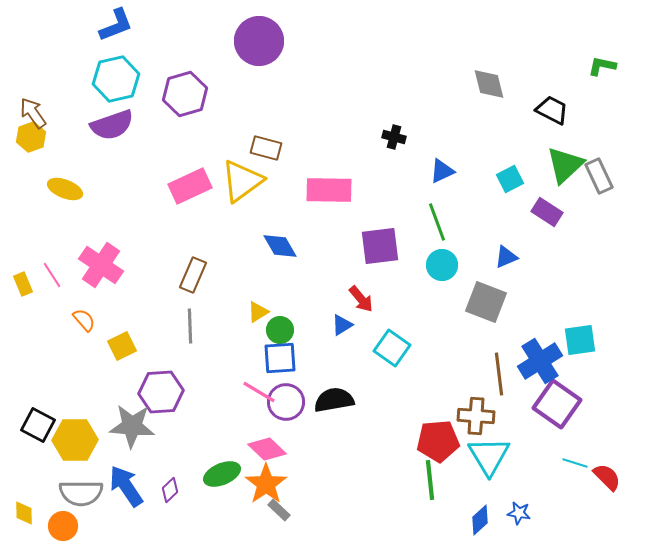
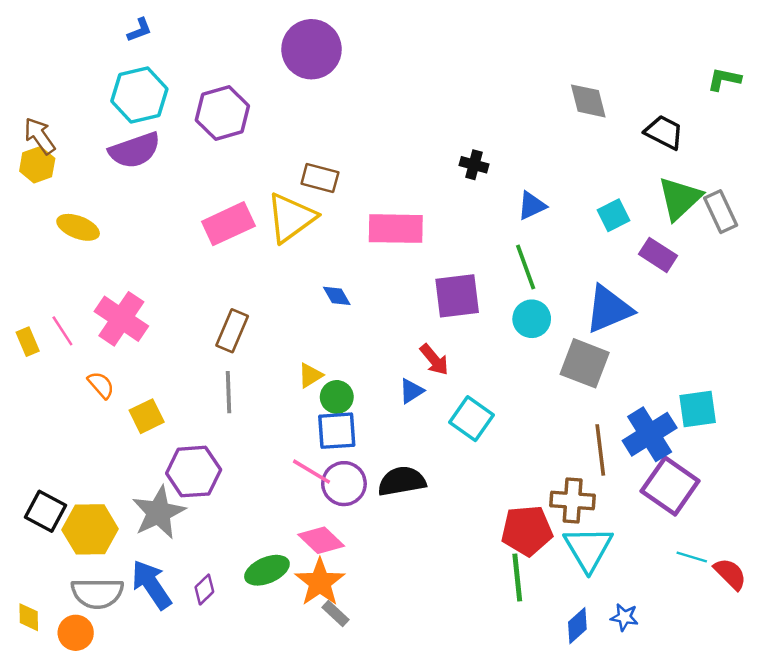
blue L-shape: (116, 25) -> (139, 30), size x0.6
blue diamond: (280, 246) -> (337, 296), size x0.7
blue triangle: (506, 257) -> (609, 309), size x1.8
gray star: (132, 426) -> (159, 512), turned -30

